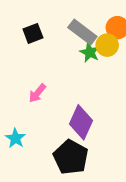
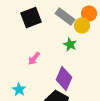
black square: (33, 33) -> (31, 18), size x1.5
green star: (90, 52) -> (70, 45), moved

